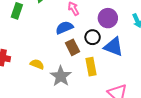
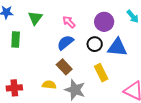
brown rectangle: (73, 47) -> (64, 67), moved

